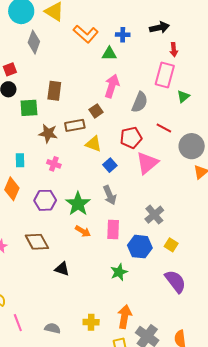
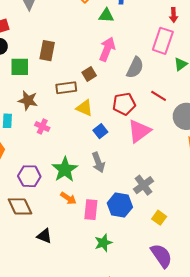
brown star: (48, 133) -> (28, 100), moved
purple hexagon: (45, 200) -> (29, 176), moved
pink rectangle: (113, 230) -> (91, 210), moved
blue hexagon: (140, 247) -> (120, 205), moved

